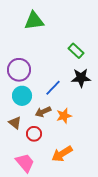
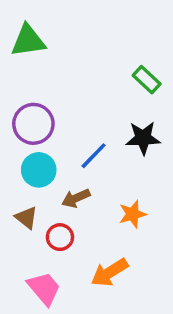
green triangle: (34, 21) -> (28, 41), moved
green rectangle: (76, 51) -> (147, 80), moved
orange star: (64, 116) -> (133, 214), moved

